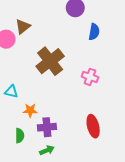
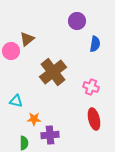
red ellipse: (93, 126) -> (94, 119), moved

